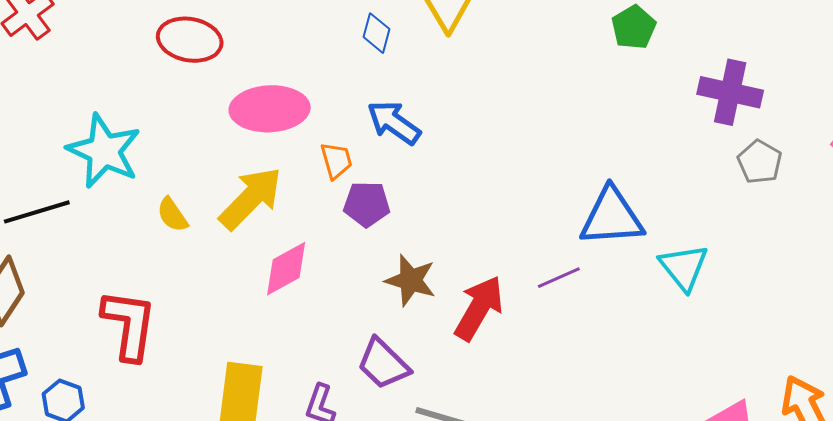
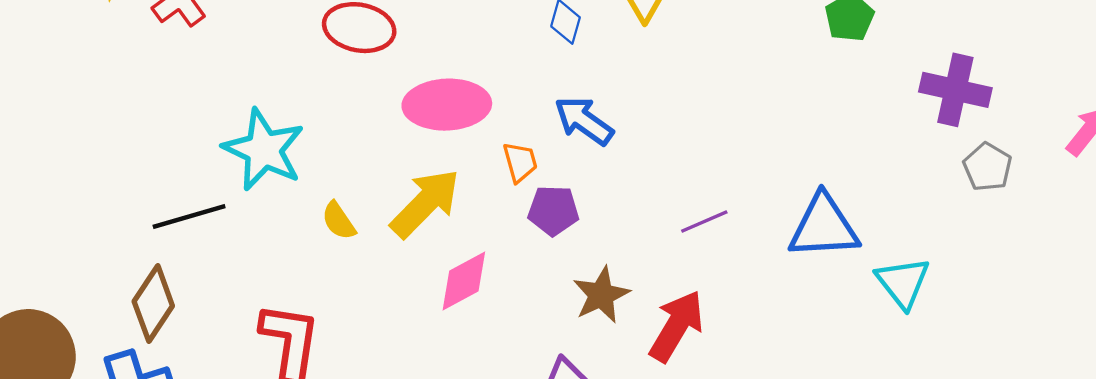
purple line: (559, 278) -> (704, 222), moved
brown star: (411, 280) -> (601, 295), turned 30

